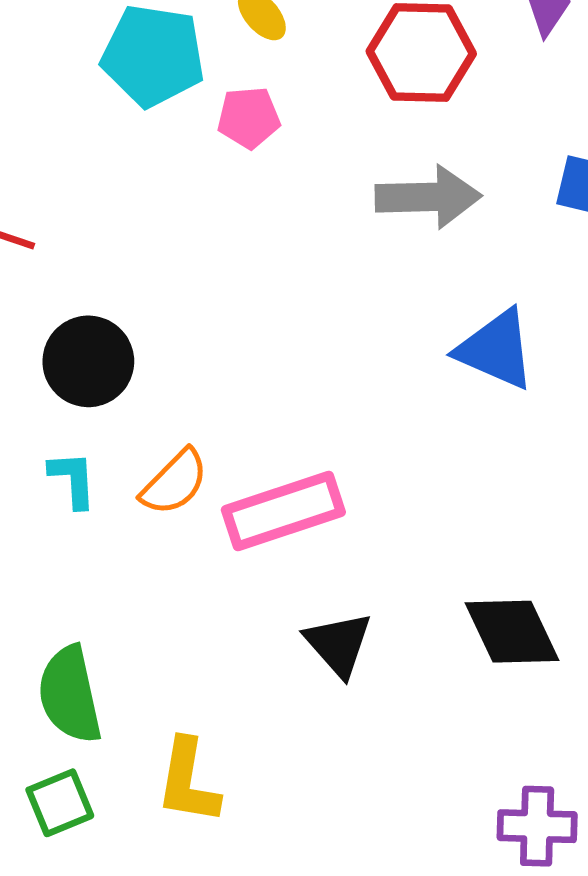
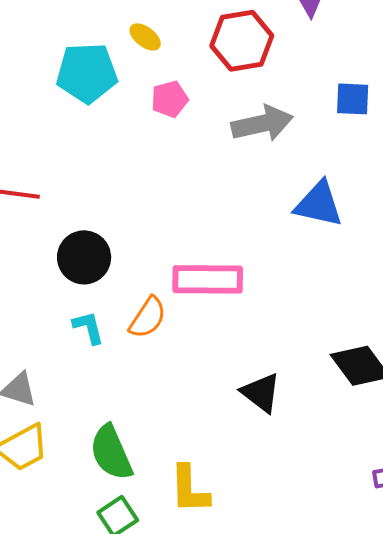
pink pentagon: (249, 118) -> (170, 99), moved
pink rectangle: (283, 511) -> (208, 279), moved, turned 30

